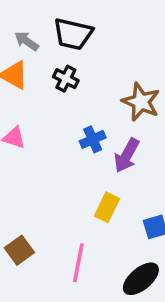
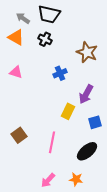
purple arrow: (127, 155) -> (86, 94), moved

